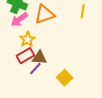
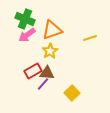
yellow line: (83, 11) -> (90, 38), moved, turned 64
yellow star: (27, 39) -> (50, 51), moved

